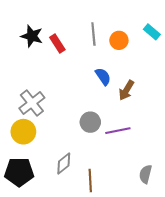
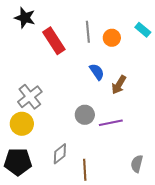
black star: (32, 36) -> (25, 18), moved
red rectangle: (57, 44) -> (54, 41), size x1.5

